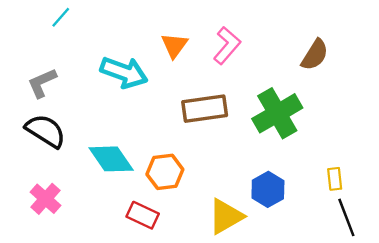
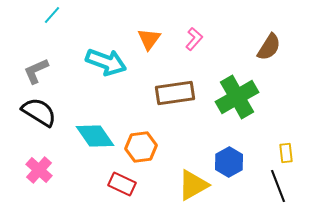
pink L-shape: (227, 45) -> (194, 39), size x0.7
black line: (346, 217) -> (278, 186), moved

